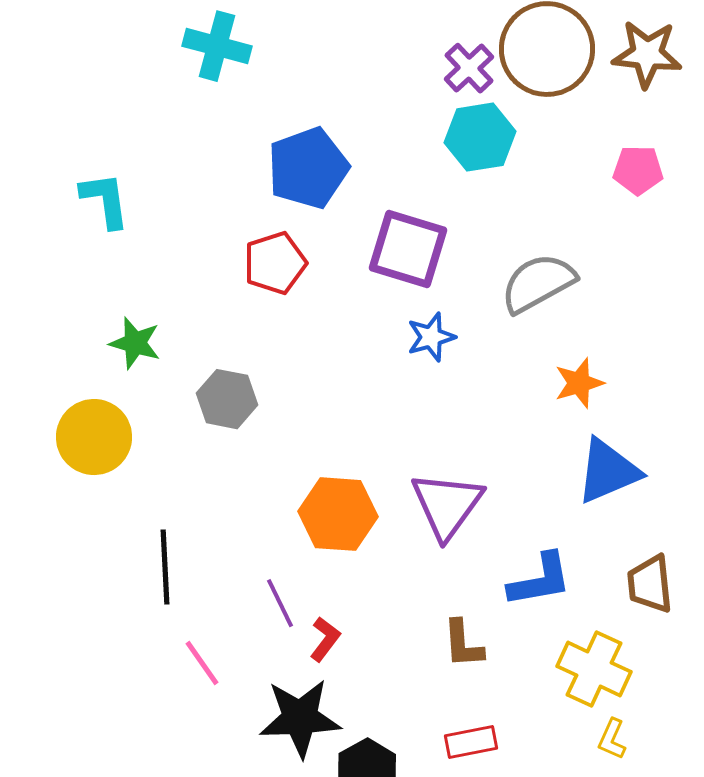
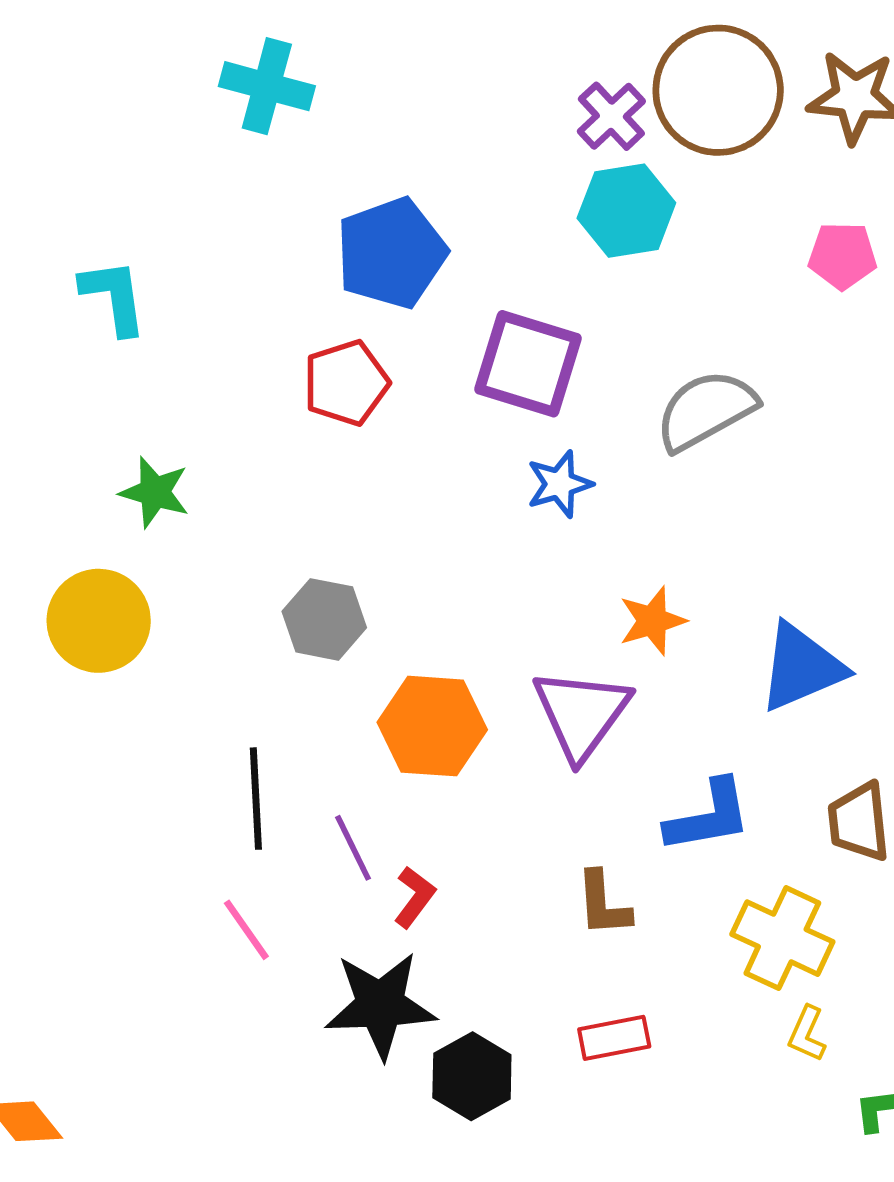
orange star: (579, 383) -> (652, 621), moved
gray hexagon: (227, 399) -> (324, 619), moved
black line: (165, 567) -> (256, 799), moved

